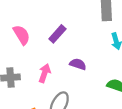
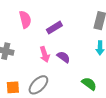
pink arrow: (45, 73) -> (45, 54), moved, turned 126

